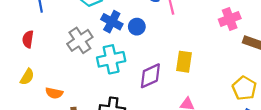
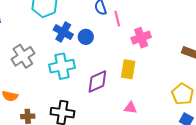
pink cross: (230, 19) -> (141, 38), moved
gray cross: (80, 40) -> (23, 56), moved

